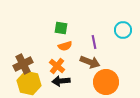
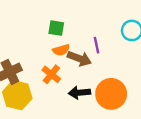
brown arrow: (90, 62) -> (79, 59), moved
black arrow: (61, 81) -> (79, 93), moved

